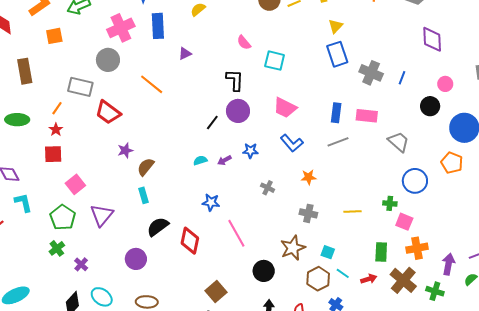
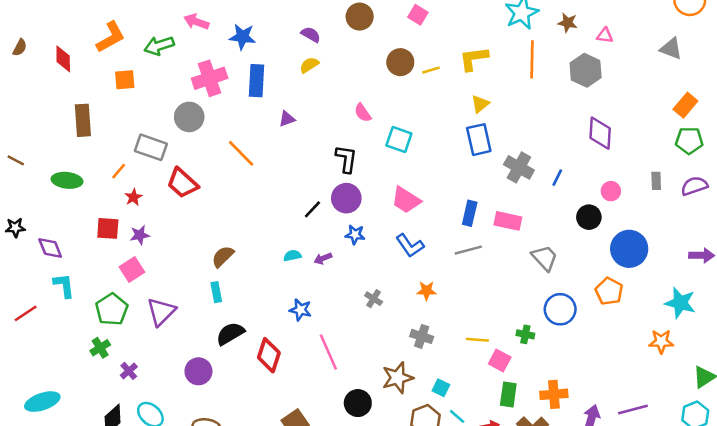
red star: (56, 130) -> (133, 197), moved
purple star: (125, 150) -> (140, 235), moved
blue star: (250, 151) -> (355, 235), moved
pink square: (404, 222) -> (500, 361), moved

